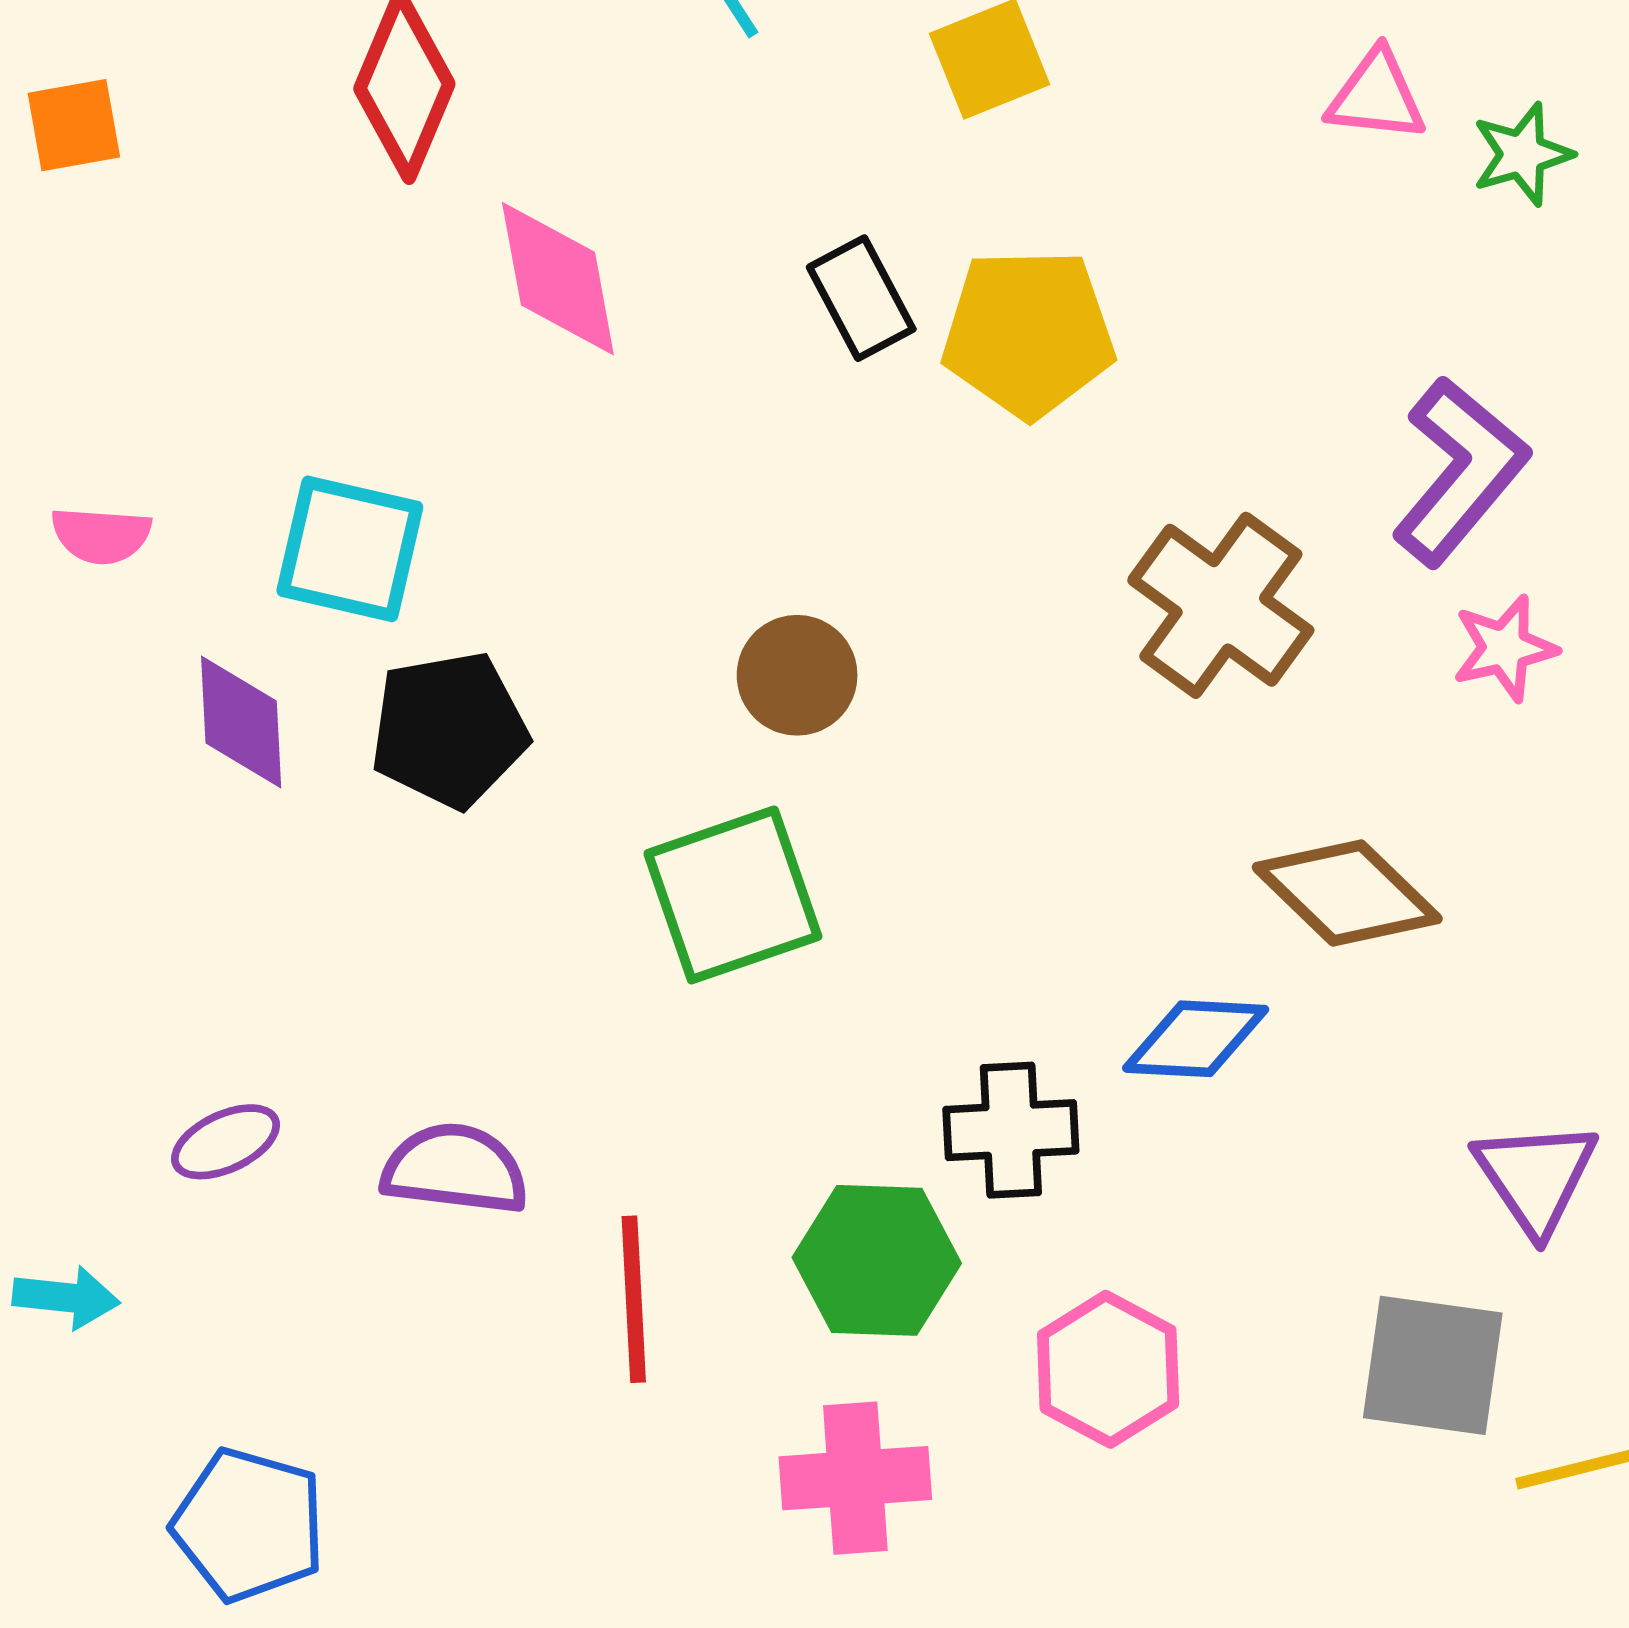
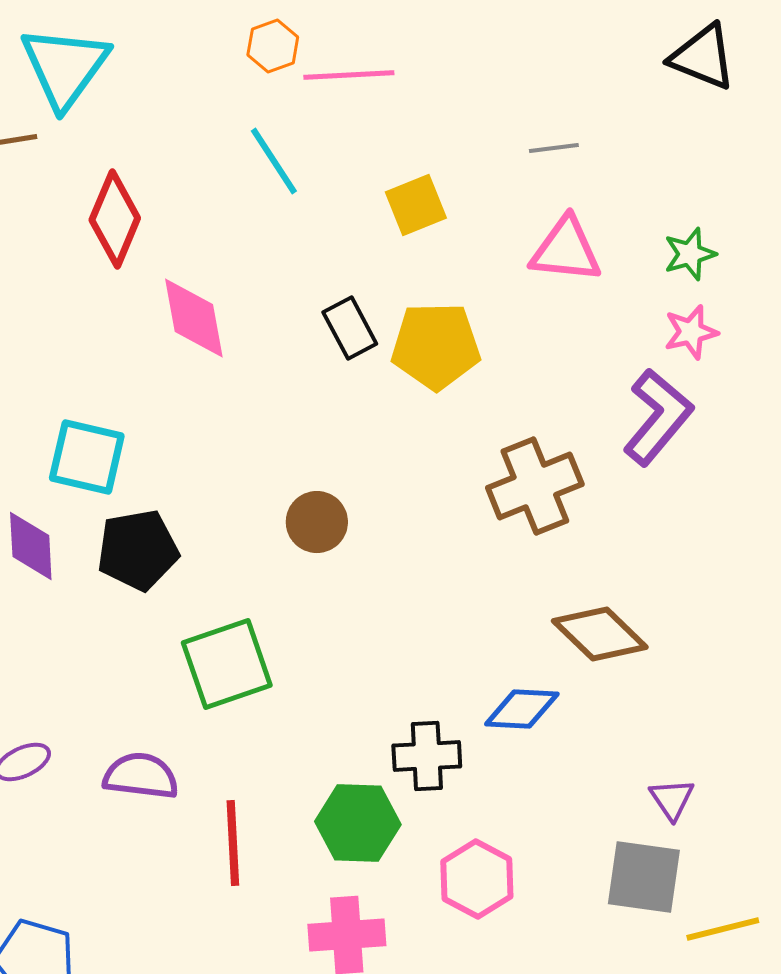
pink triangle: (1376, 96) -> (566, 250), moved, size x1.4
brown cross: (1221, 605) -> (535, 486), turned 32
pink star: (1505, 648) -> (691, 332), moved
green square: (733, 895) -> (227, 664), moved
purple triangle: (1536, 1177) -> (672, 799), moved, size x0.7

